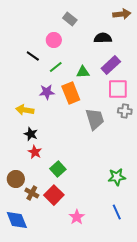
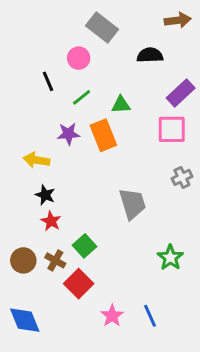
gray rectangle: (70, 19) -> (102, 28), size x1.5
black line: (33, 56) -> (48, 81), turned 32
purple rectangle: (111, 65) -> (181, 93), moved
gray cross: (125, 111) -> (182, 177), moved, turned -32
gray trapezoid: (95, 119) -> (132, 204), moved
green star: (117, 177) -> (170, 258), turned -30
brown cross: (32, 193) -> (55, 260), moved
blue line: (117, 212) -> (150, 316), moved

